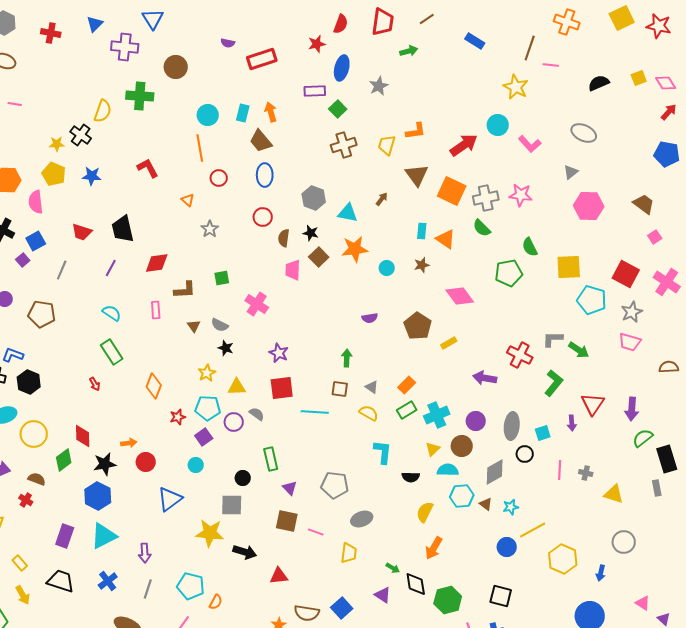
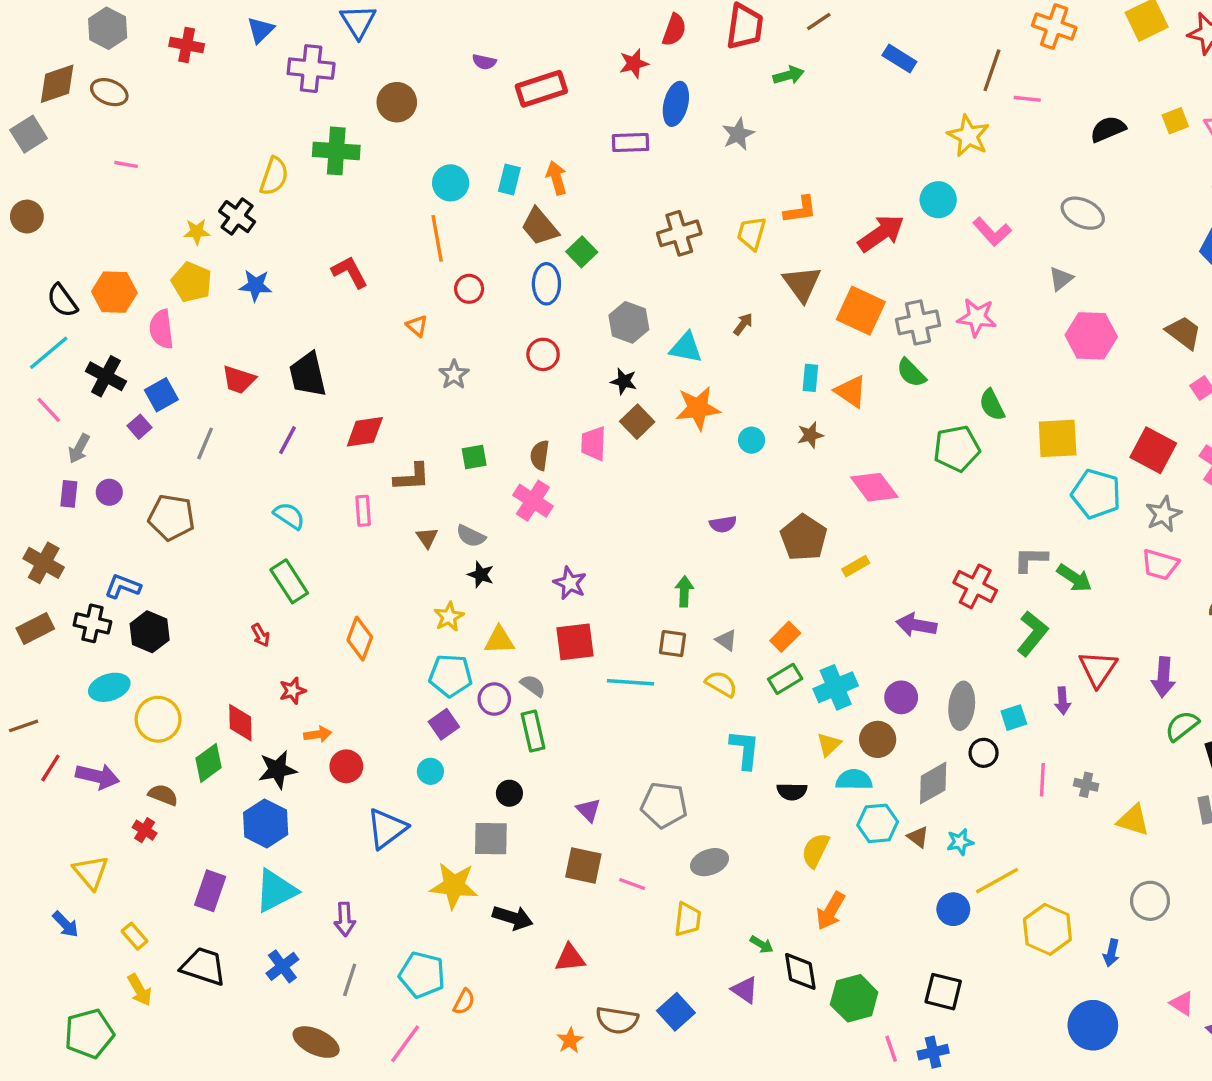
green square: (338, 109) -> (582, 252), moved
brown semicircle: (284, 238) -> (540, 455), moved
red star: (178, 417) -> (293, 691), moved
green rectangle: (271, 459) -> (533, 731), moved

